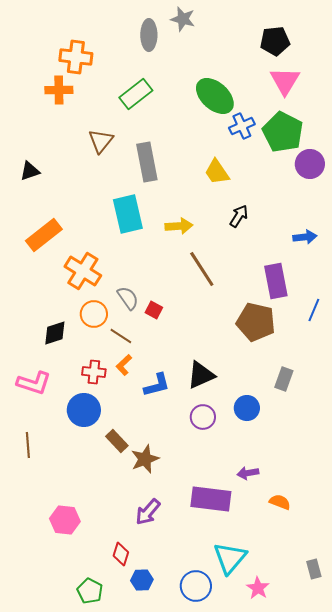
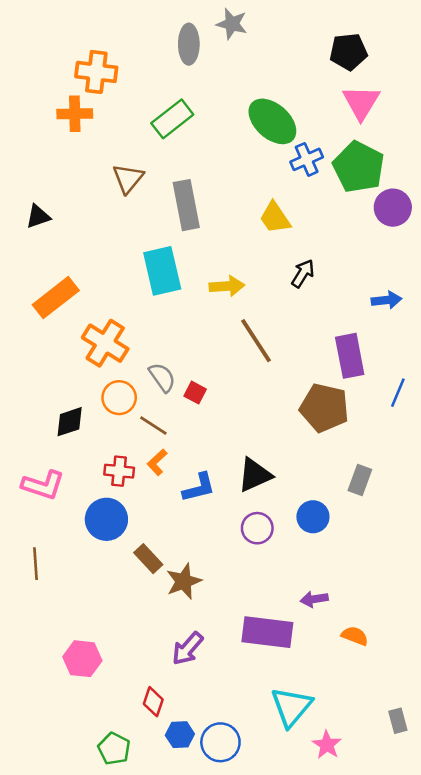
blue circle: (196, 586) -> (220, 742), moved

